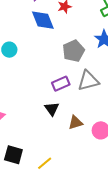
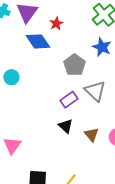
gray triangle: (88, 81) -> (95, 91), turned -50
brown triangle: (75, 123) -> (92, 135), turned -42

